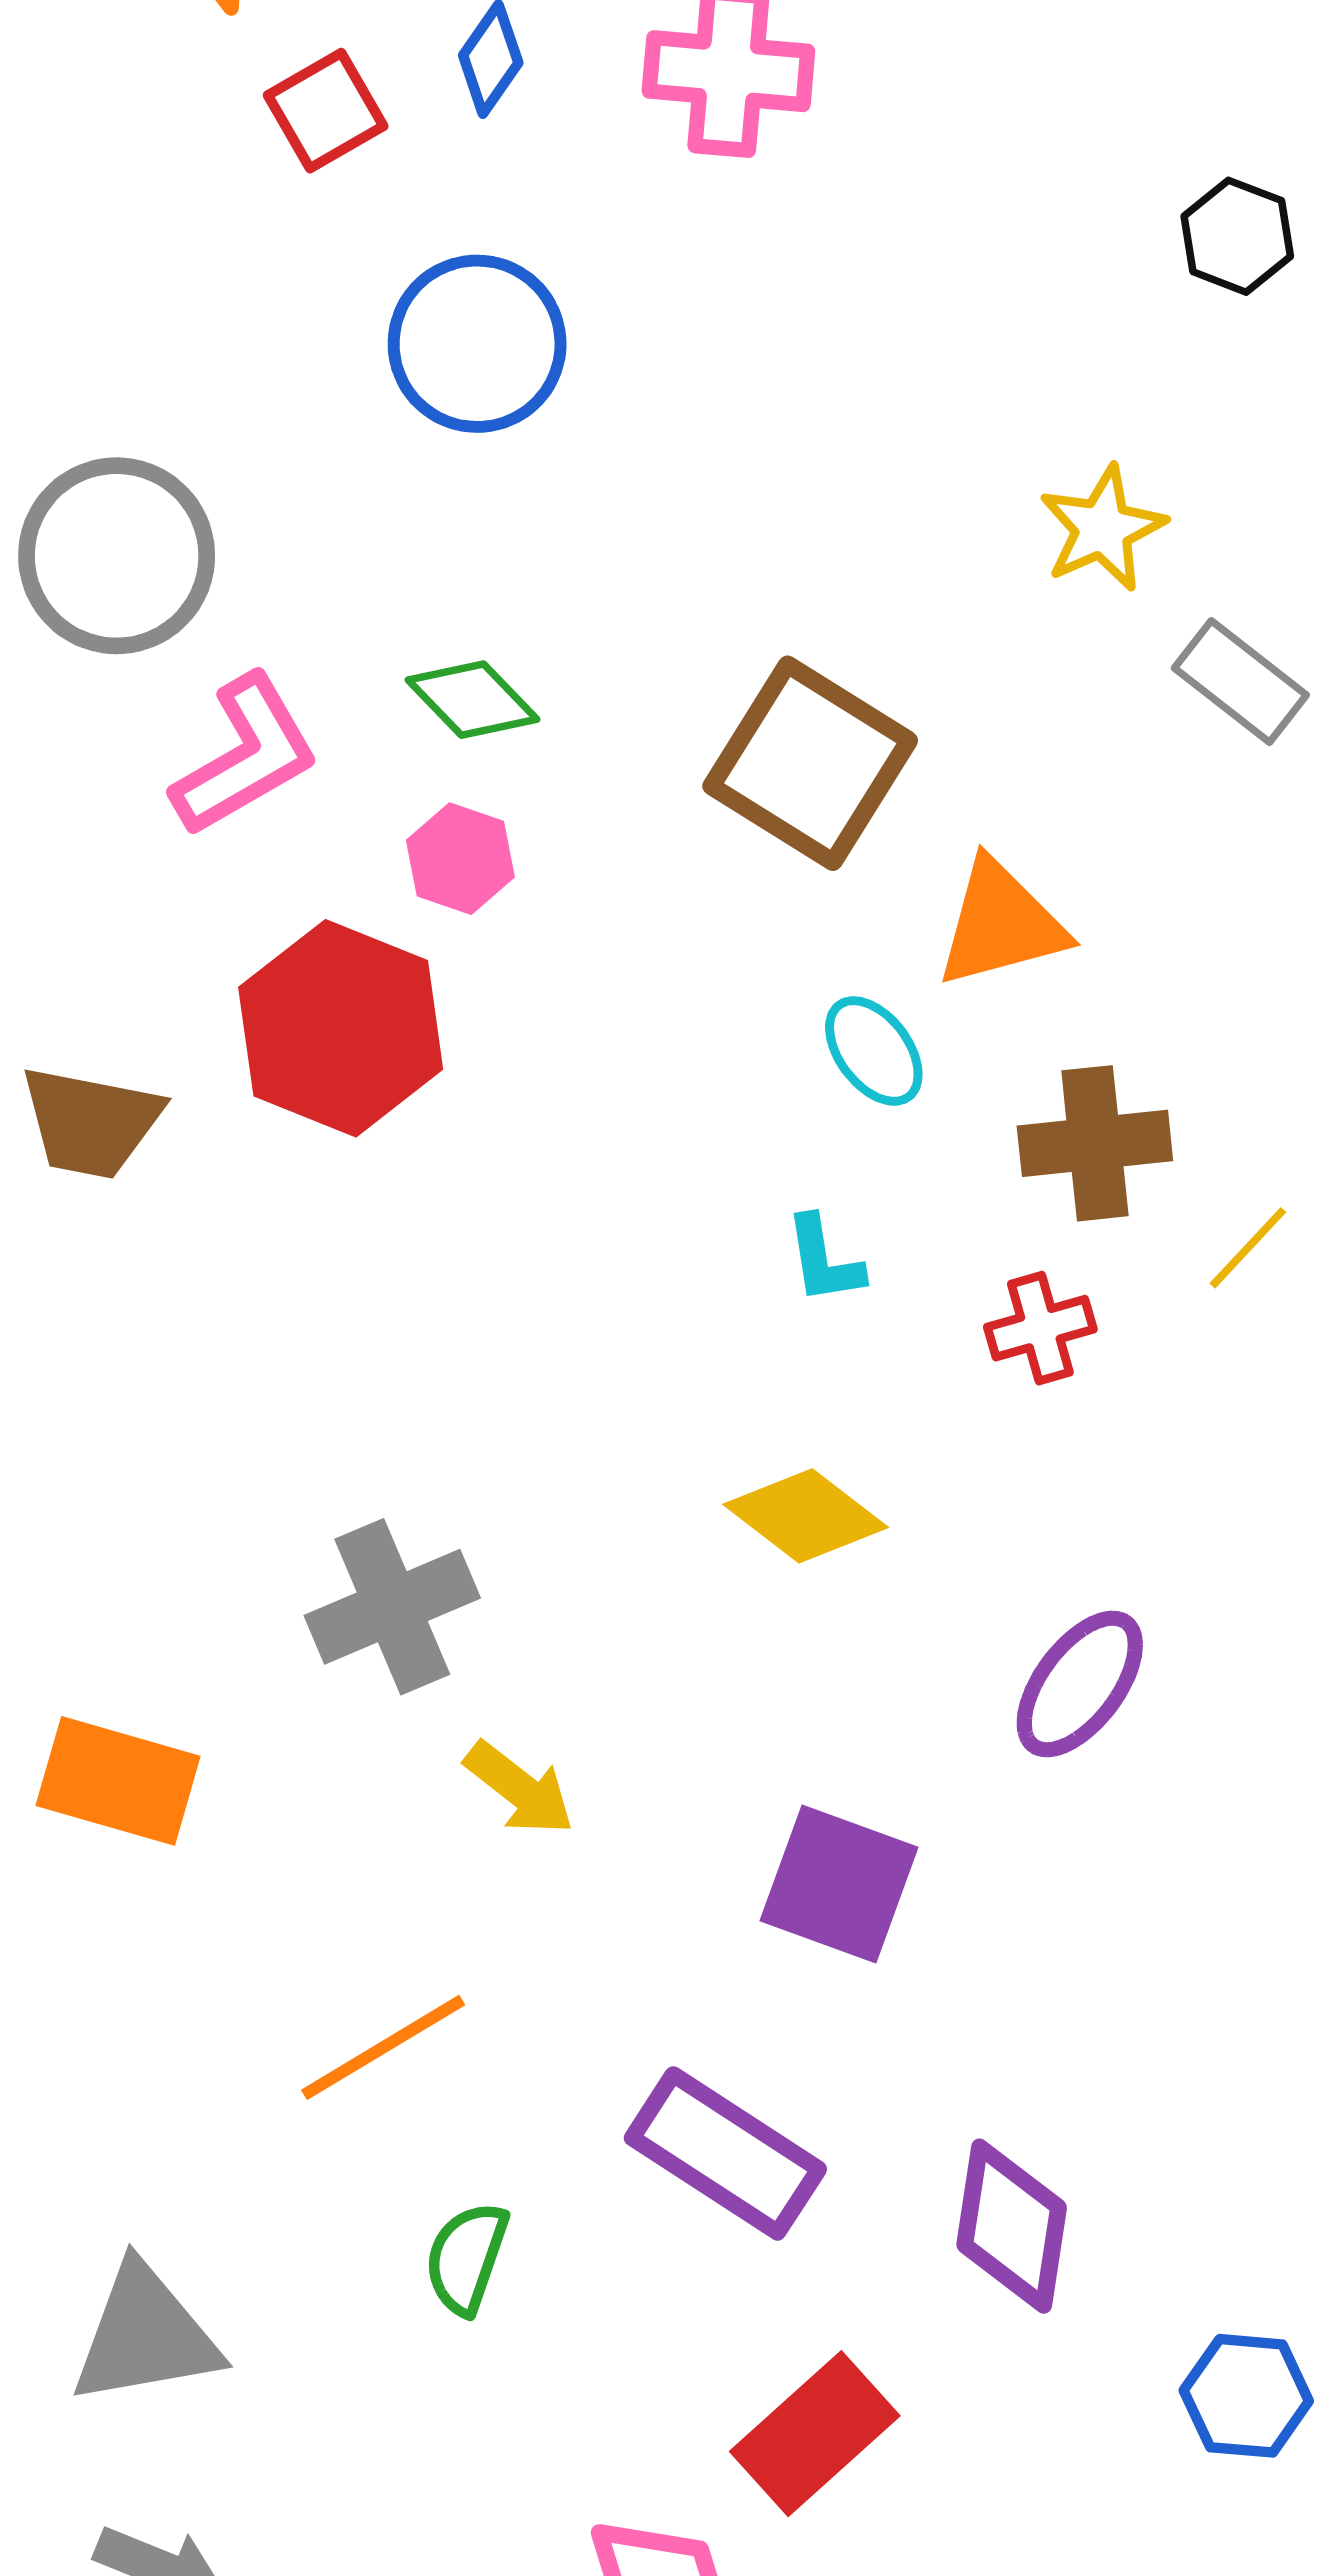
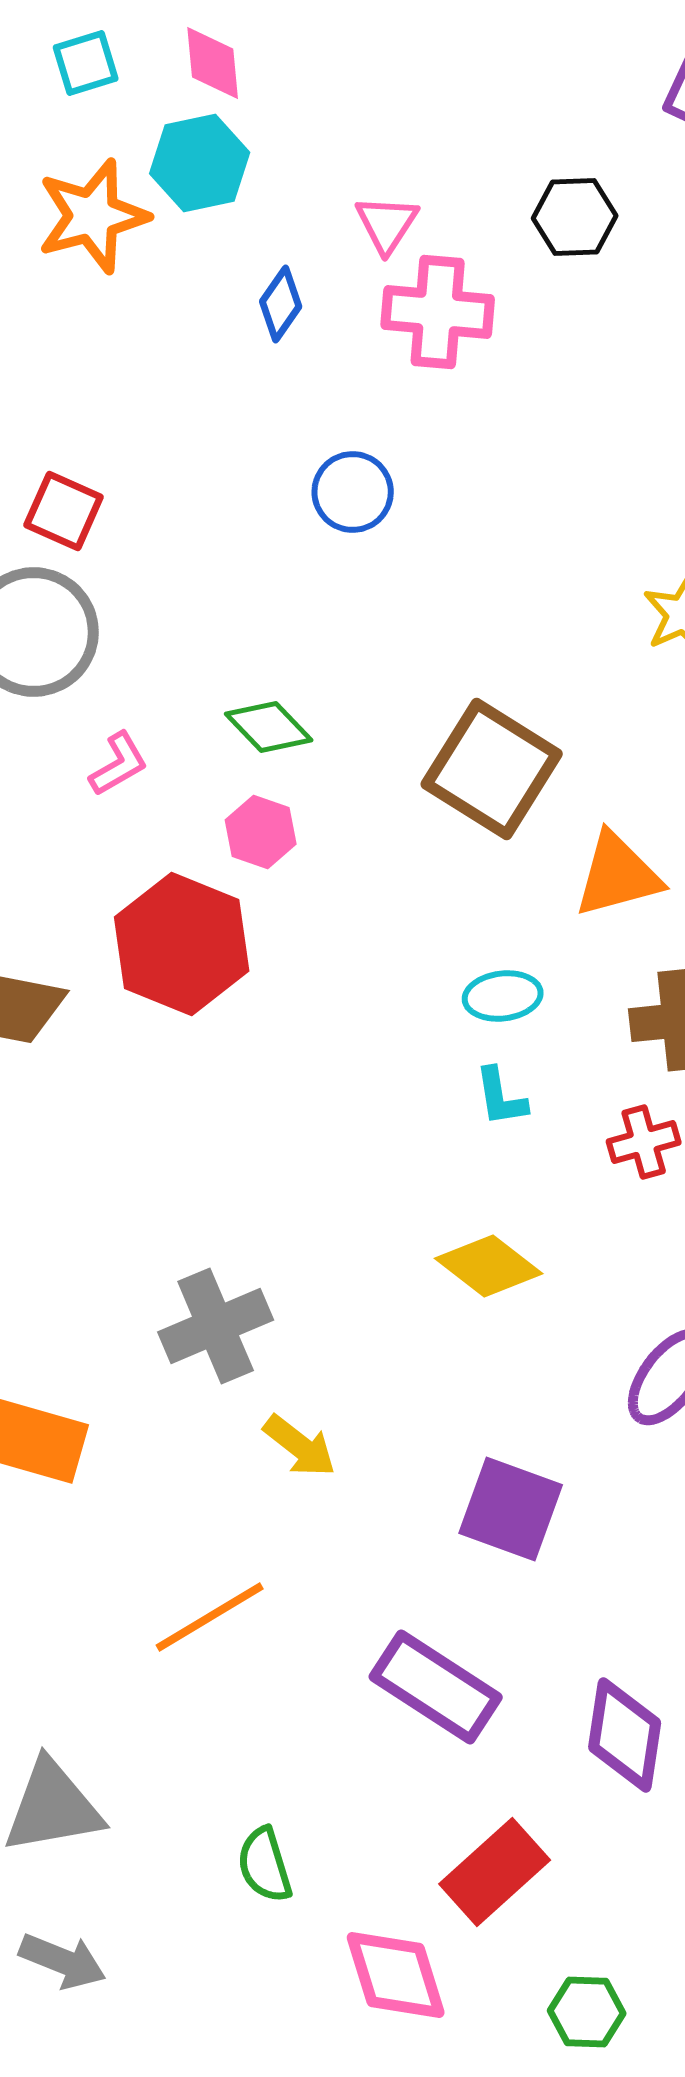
red square: (326, 111) -> (64, 511), moved, turned -36
blue circle: (477, 344) -> (353, 492), moved, size x0.7
pink L-shape: (245, 756) -> (119, 764), size x0.6
cyan ellipse: (874, 1051) -> (503, 996), moved, turned -60
green semicircle: (466, 2258) -> (265, 1865), moved, turned -36

